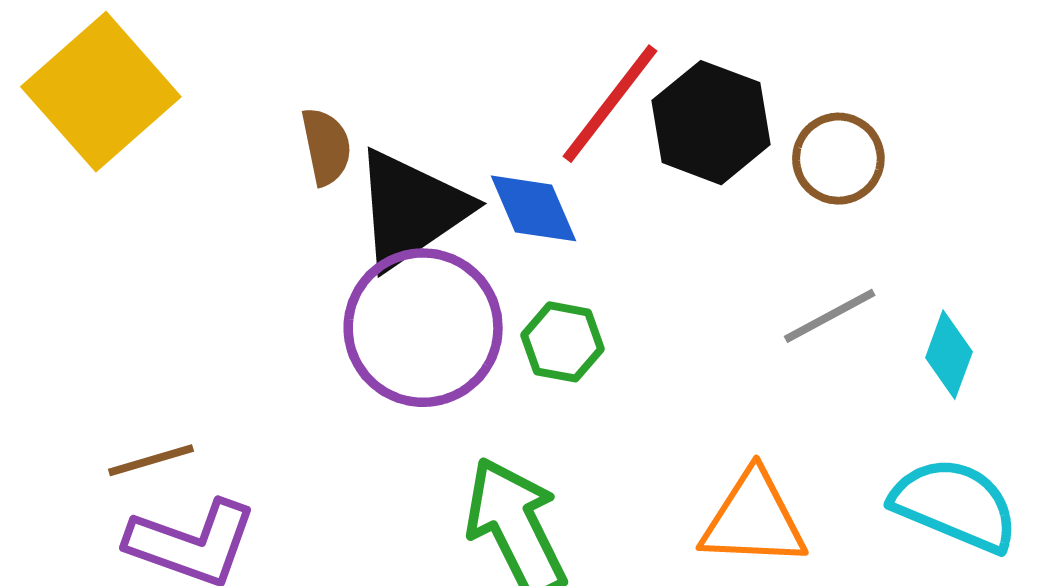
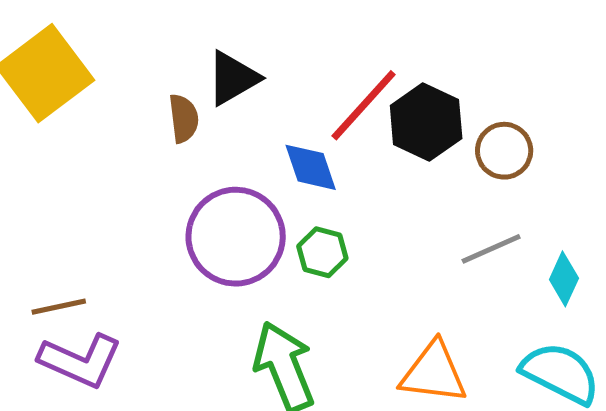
black triangle: (411, 209) -> (233, 78), moved, size x0.7

